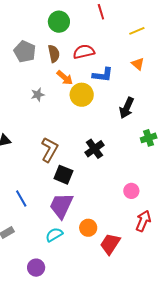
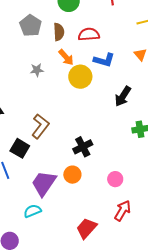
black cross: (94, 149) -> (83, 147), moved
black square: (63, 175) -> (20, 148), moved
orange circle: (88, 228) -> (72, 175), moved

